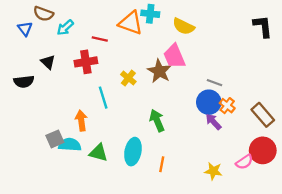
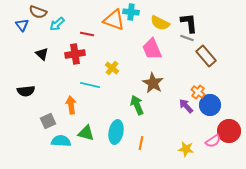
black L-shape: (263, 26) -> (189, 23), moved
brown star: (159, 71) -> (153, 83), moved
black semicircle: (24, 81) -> (26, 91), moved
gray line: (215, 83) -> (187, 38), moved
cyan line: (103, 98) -> (90, 85), turned -60
blue circle: (209, 102) -> (210, 105), moved
brown rectangle: (263, 115) -> (206, 56), moved
cyan semicircle: (70, 145) -> (61, 141), moved

